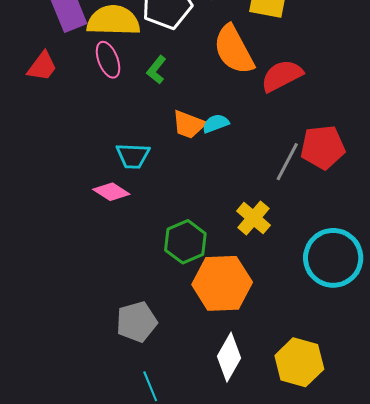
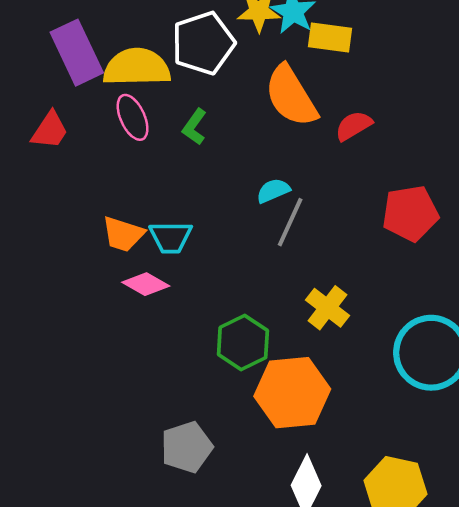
red semicircle: (282, 76) -> (354, 126), size x0.7
orange trapezoid: (189, 125) -> (123, 234), moved
gray line: (287, 162) -> (290, 222), moved

